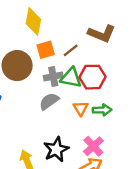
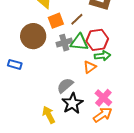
gray semicircle: (49, 101) -> (65, 85), moved
orange triangle: (81, 108) -> (90, 67), turned 32
green arrow: (102, 110) -> (103, 56), moved

